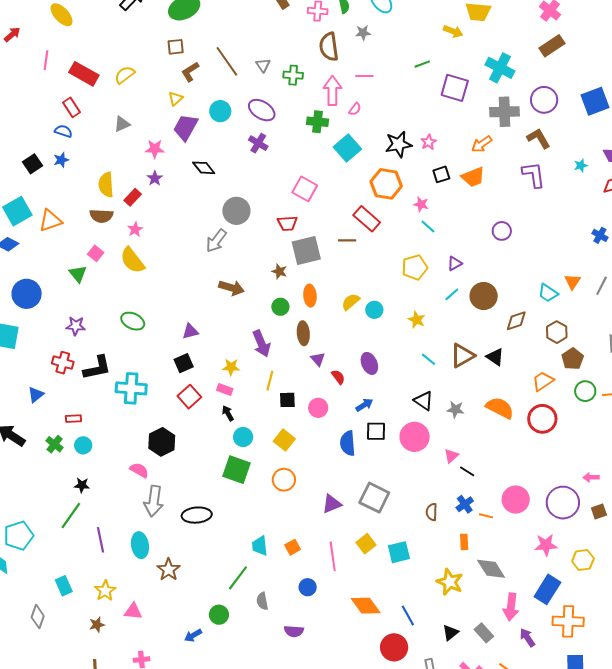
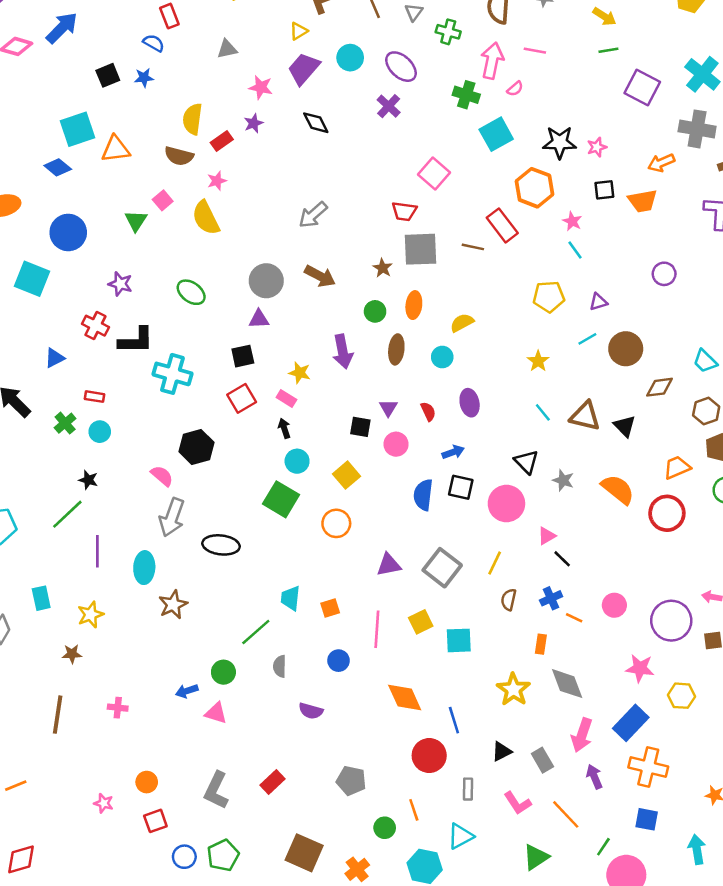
yellow arrow: (453, 31) -> (604, 17), moved
gray circle: (236, 211) -> (266, 281), moved
cyan circle: (374, 310) -> (442, 357), moved
brown triangle: (462, 355) -> (585, 416), turned 32
purple triangle: (318, 359) -> (388, 408), moved
yellow line: (270, 381) -> (495, 563), moved
pink circle: (516, 500) -> (614, 605), size x0.7
pink triangle: (133, 611) -> (216, 713), moved

